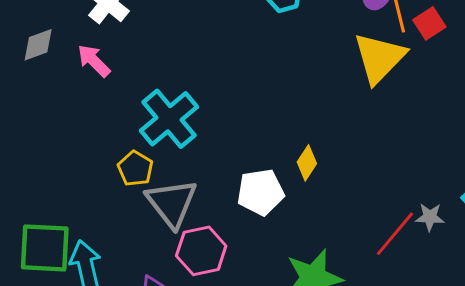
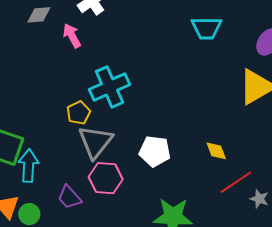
yellow diamond: (307, 163) -> (216, 151), moved, turned -70
red line: (395, 234) -> (236, 182), moved

